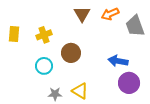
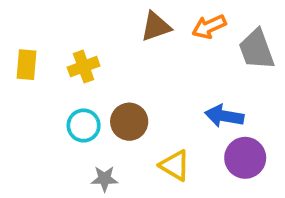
brown triangle: (82, 14) -> (156, 27), turned 42
brown circle: (71, 53) -> (129, 122), moved
yellow triangle: (80, 91) -> (175, 165), moved

